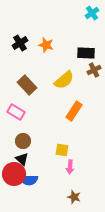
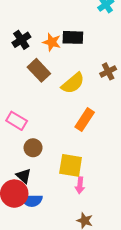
black rectangle: (86, 53) -> (73, 37), moved
brown rectangle: (27, 85) -> (39, 70), moved
brown circle: (23, 141) -> (33, 148), moved
yellow square: (62, 150) -> (71, 165), size x1.5

